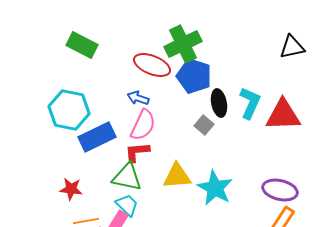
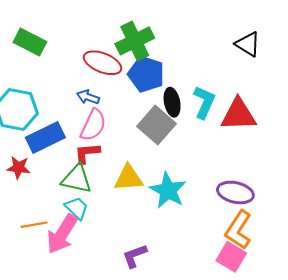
black triangle: (292, 47) -> (248, 44), turned 44
gray square: (204, 125) -> (157, 125), size x1.8
red star: (71, 189) -> (18, 168), moved

